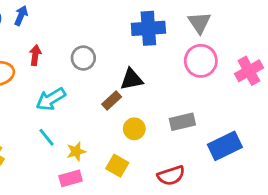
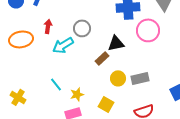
pink circle: (201, 61) -> (148, 30), moved
cyan arrow: (51, 99) -> (63, 45), moved
gray rectangle: (182, 122) -> (140, 78), moved

